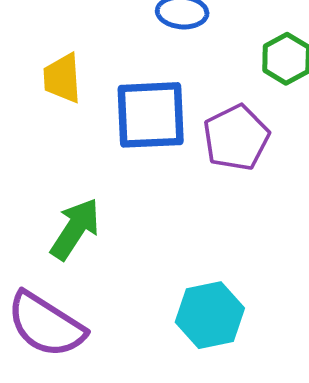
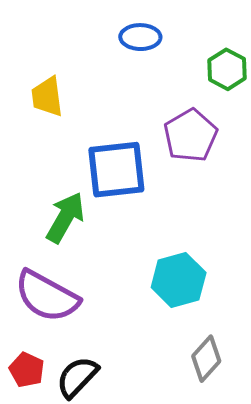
blue square: (151, 115) -> (116, 170), moved

